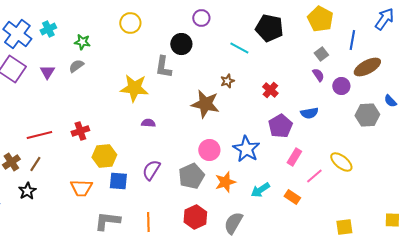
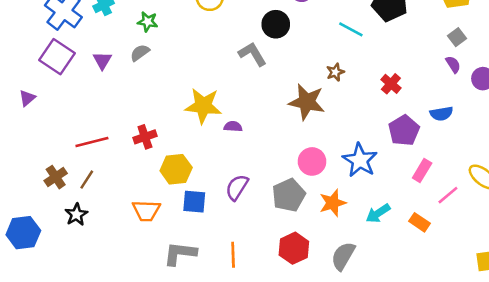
gray L-shape: (163, 67) -> (252, 54), turned 140
yellow star: (134, 88) -> (203, 106), moved

